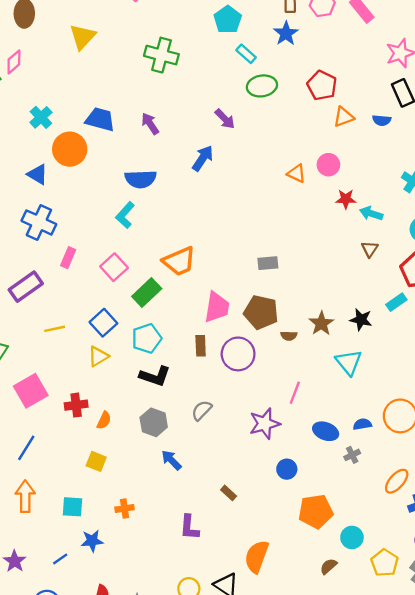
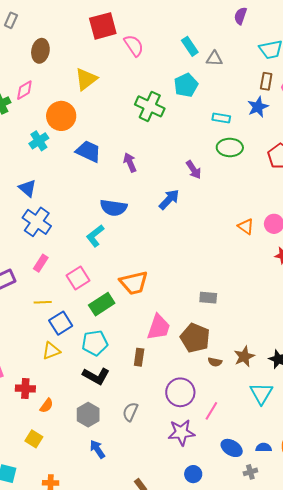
cyan pentagon: (228, 20) -> (186, 85), moved
cyan rectangle: (246, 54) -> (221, 118), turned -42
orange circle: (70, 149) -> (61, 116), moved
blue cross: (39, 222) -> (37, 222), moved
yellow line: (55, 329) -> (43, 302), moved
purple circle: (238, 354) -> (180, 392), moved
gray semicircle: (202, 410) -> (130, 412), turned -30

